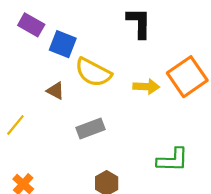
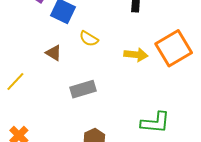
yellow semicircle: (93, 72) -> (89, 39), size x0.6

